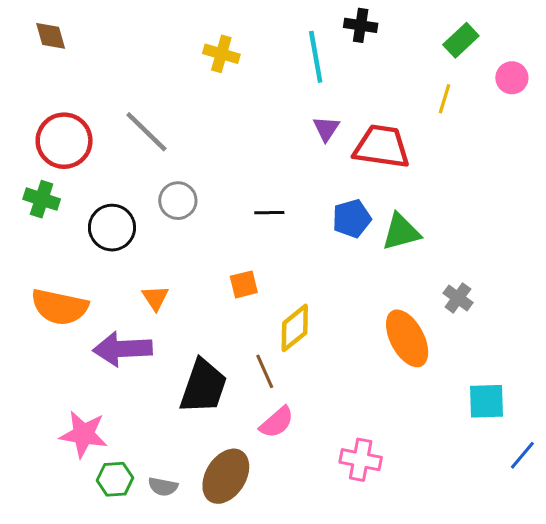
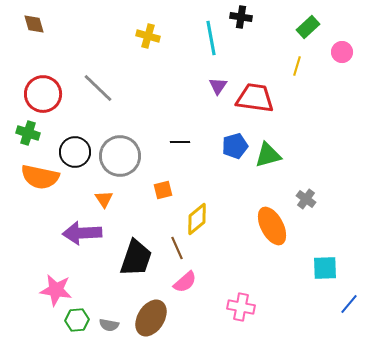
gray circle: (178, 201) -> (120, 156), moved, size x1.6
orange semicircle: (60, 307) -> (40, 177), moved

